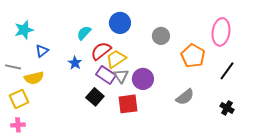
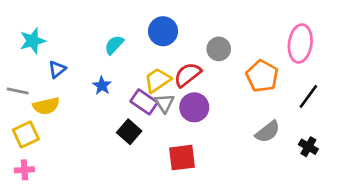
red semicircle: (101, 51) -> (187, 75), moved
gray semicircle: (185, 97) -> (268, 132), moved
red square: (128, 104) -> (182, 158), moved

